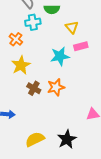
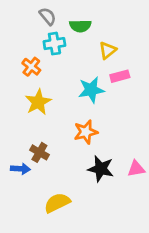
yellow triangle: (72, 27) -> (108, 50), turned 32
brown cross: (34, 88) -> (39, 152), moved
black star: (67, 139) -> (101, 169), moved, turned -30

